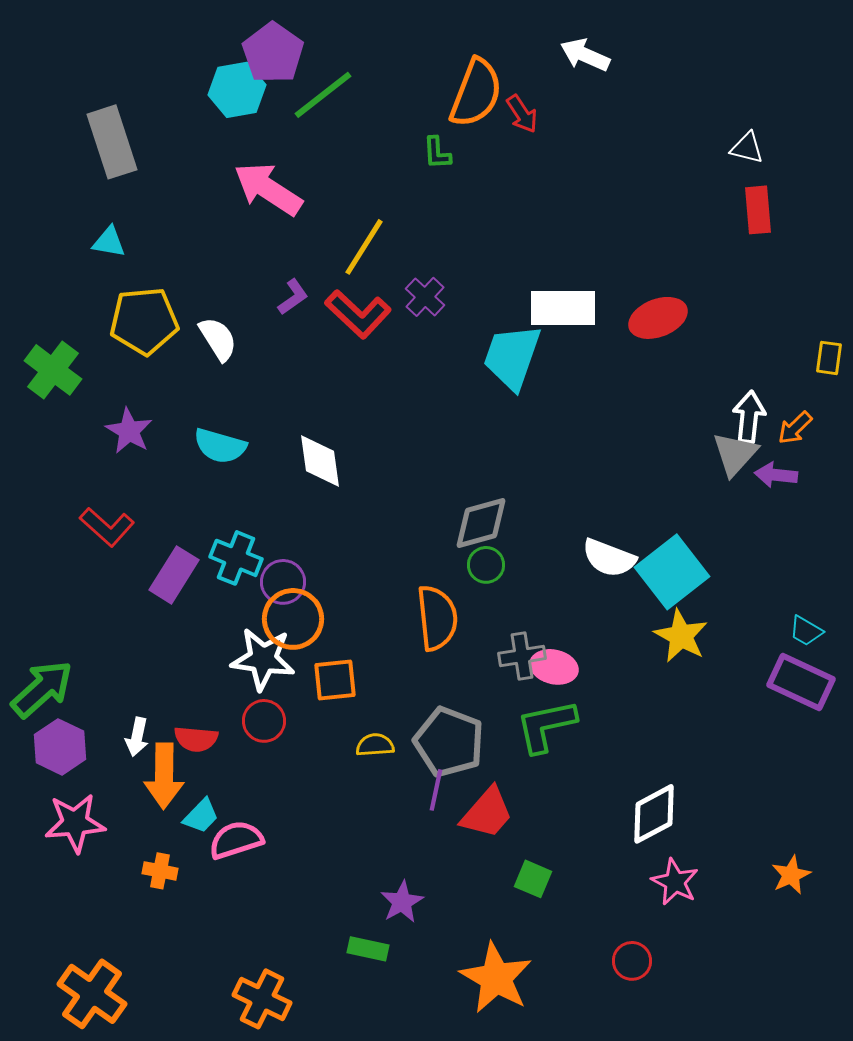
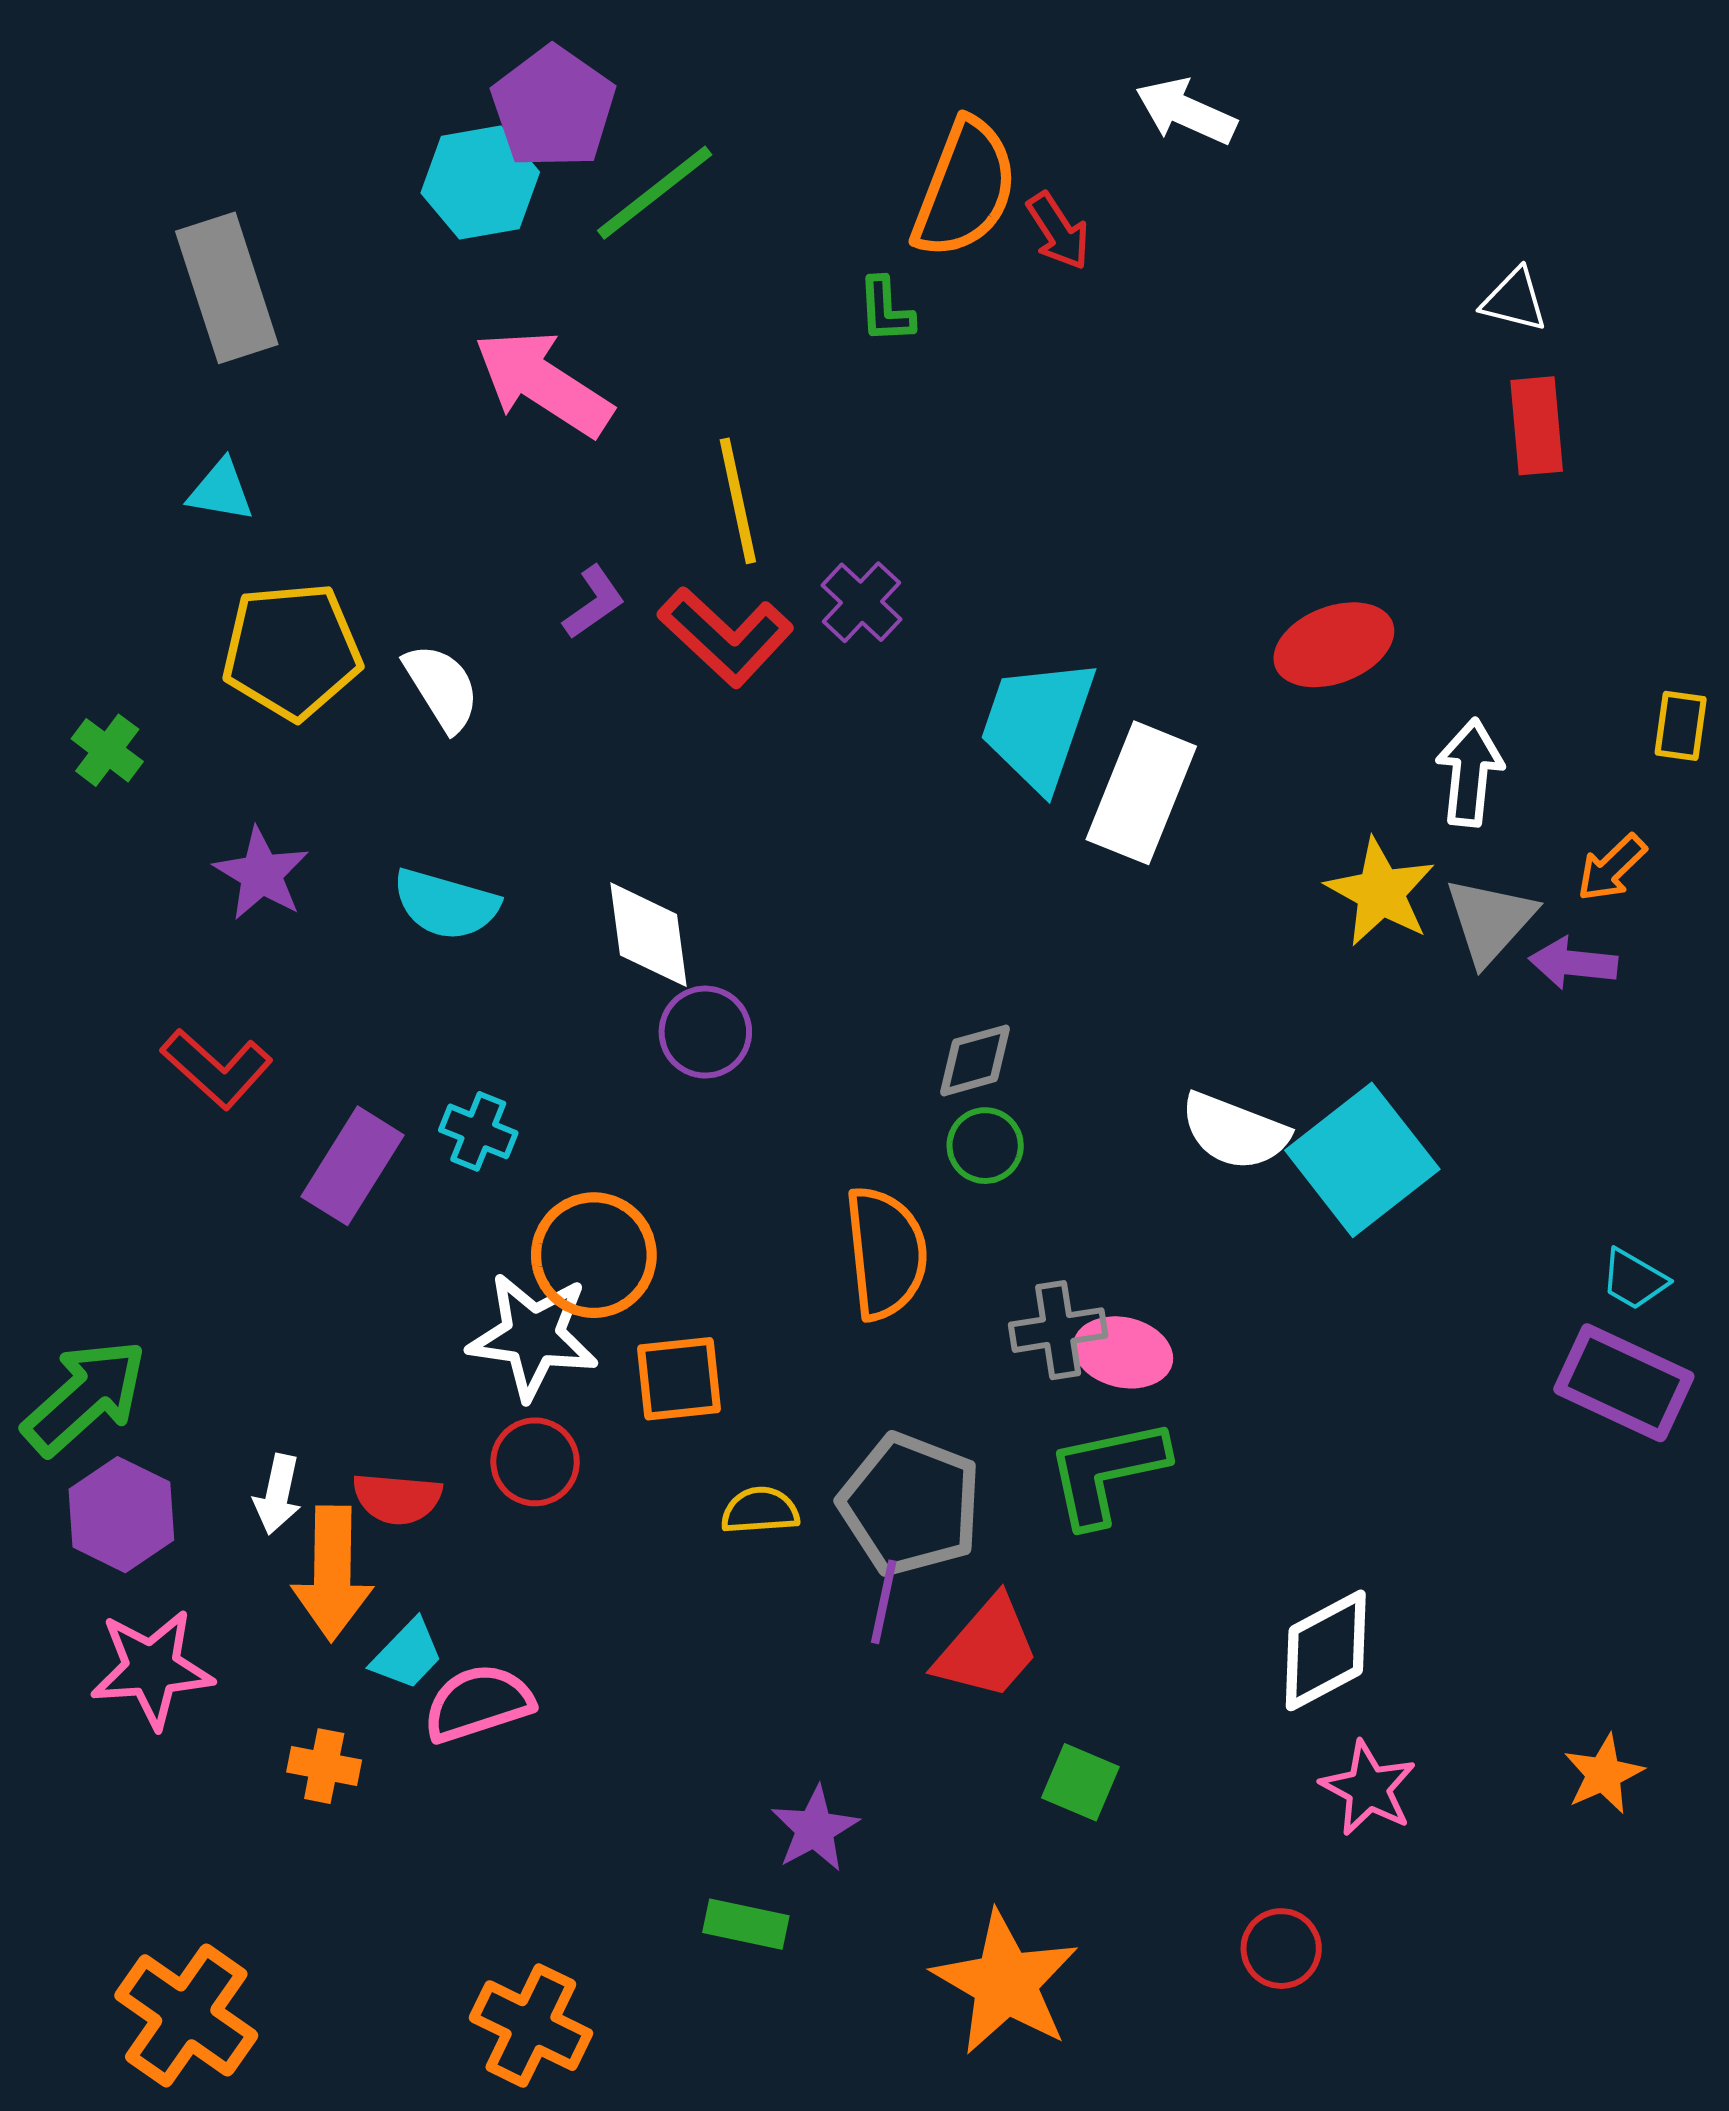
yellow line: (364, 247) -> (738, 501), turned -44
white rectangle: (563, 308) -> (1141, 793), moved, turned -68
green cross: (53, 370) -> (107, 750), size x0.6
white arrow: (749, 417) -> (1470, 773), moved
gray diamond: (481, 523) -> (975, 1060), size x0.7
cyan cross: (236, 558) -> (478, 1131), size x0.7
purple circle: (283, 582) -> (705, 1032), moved
yellow star: (681, 636) -> (1381, 892), moved

